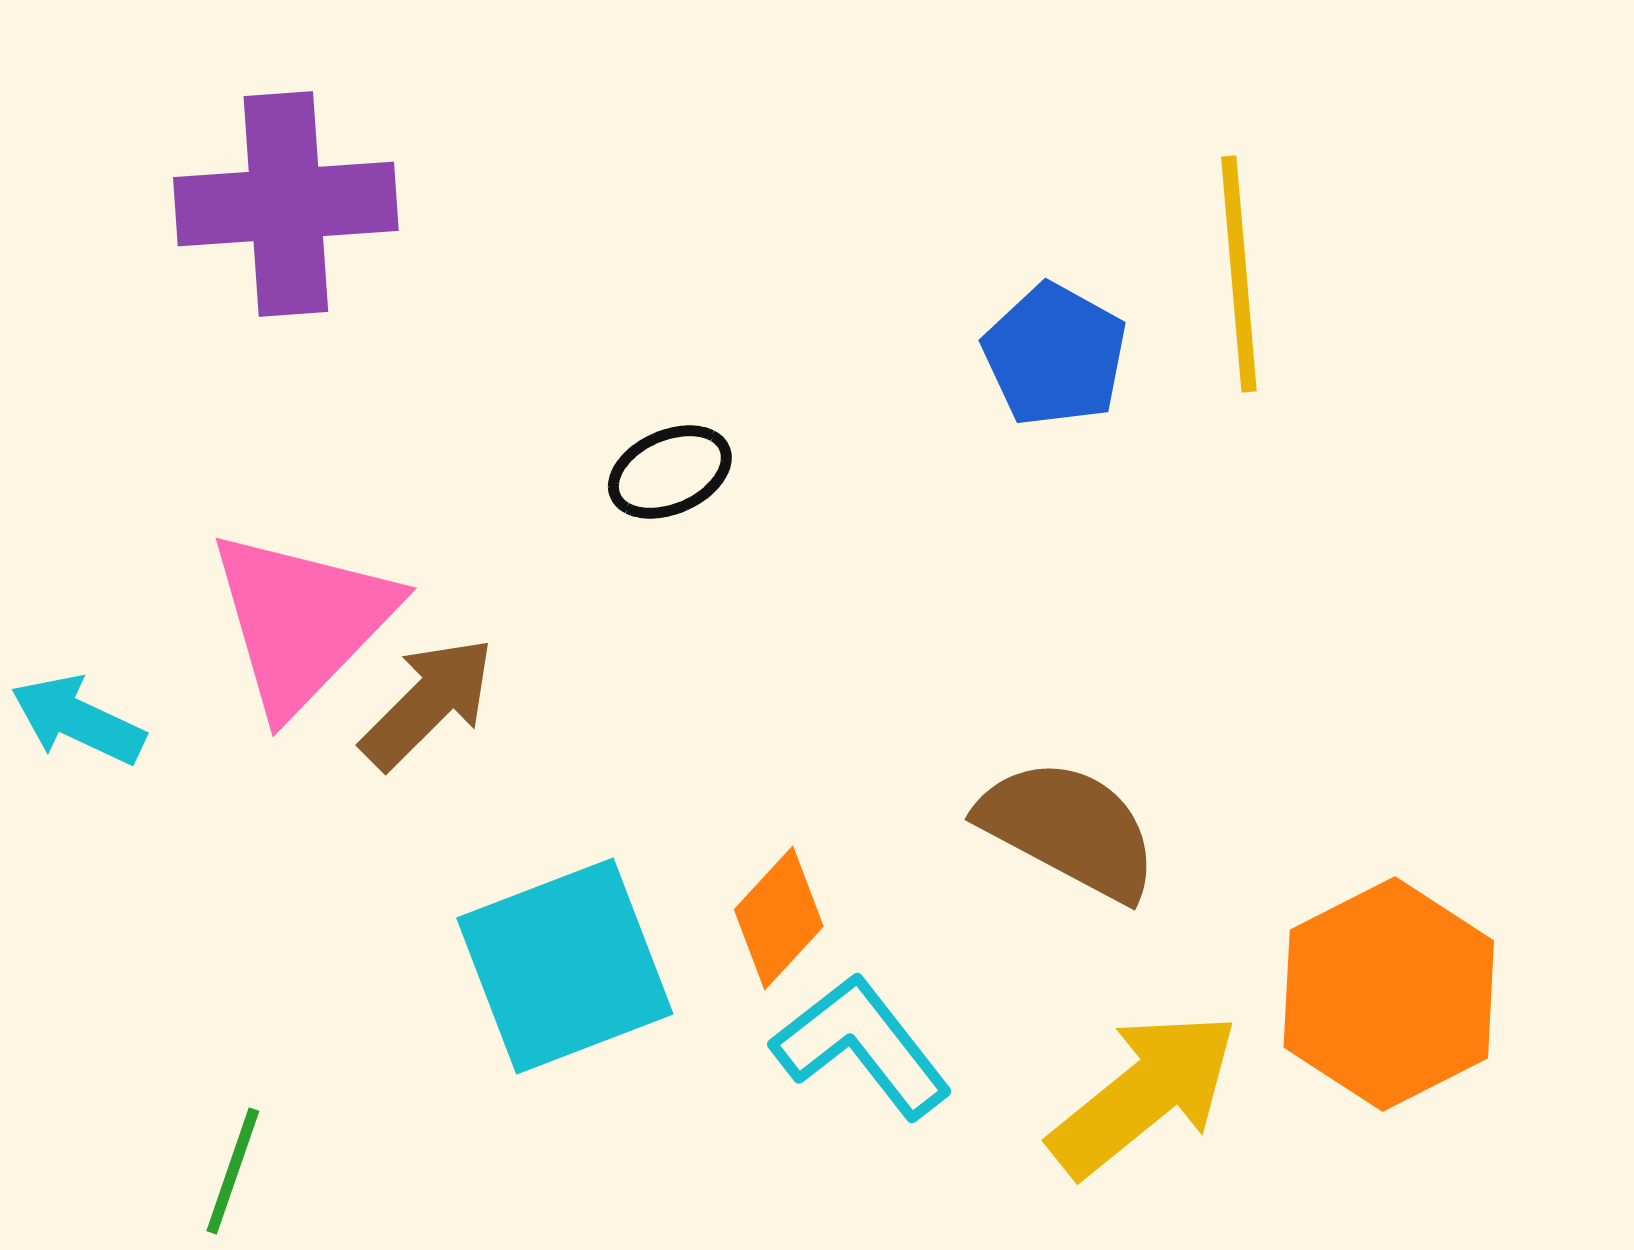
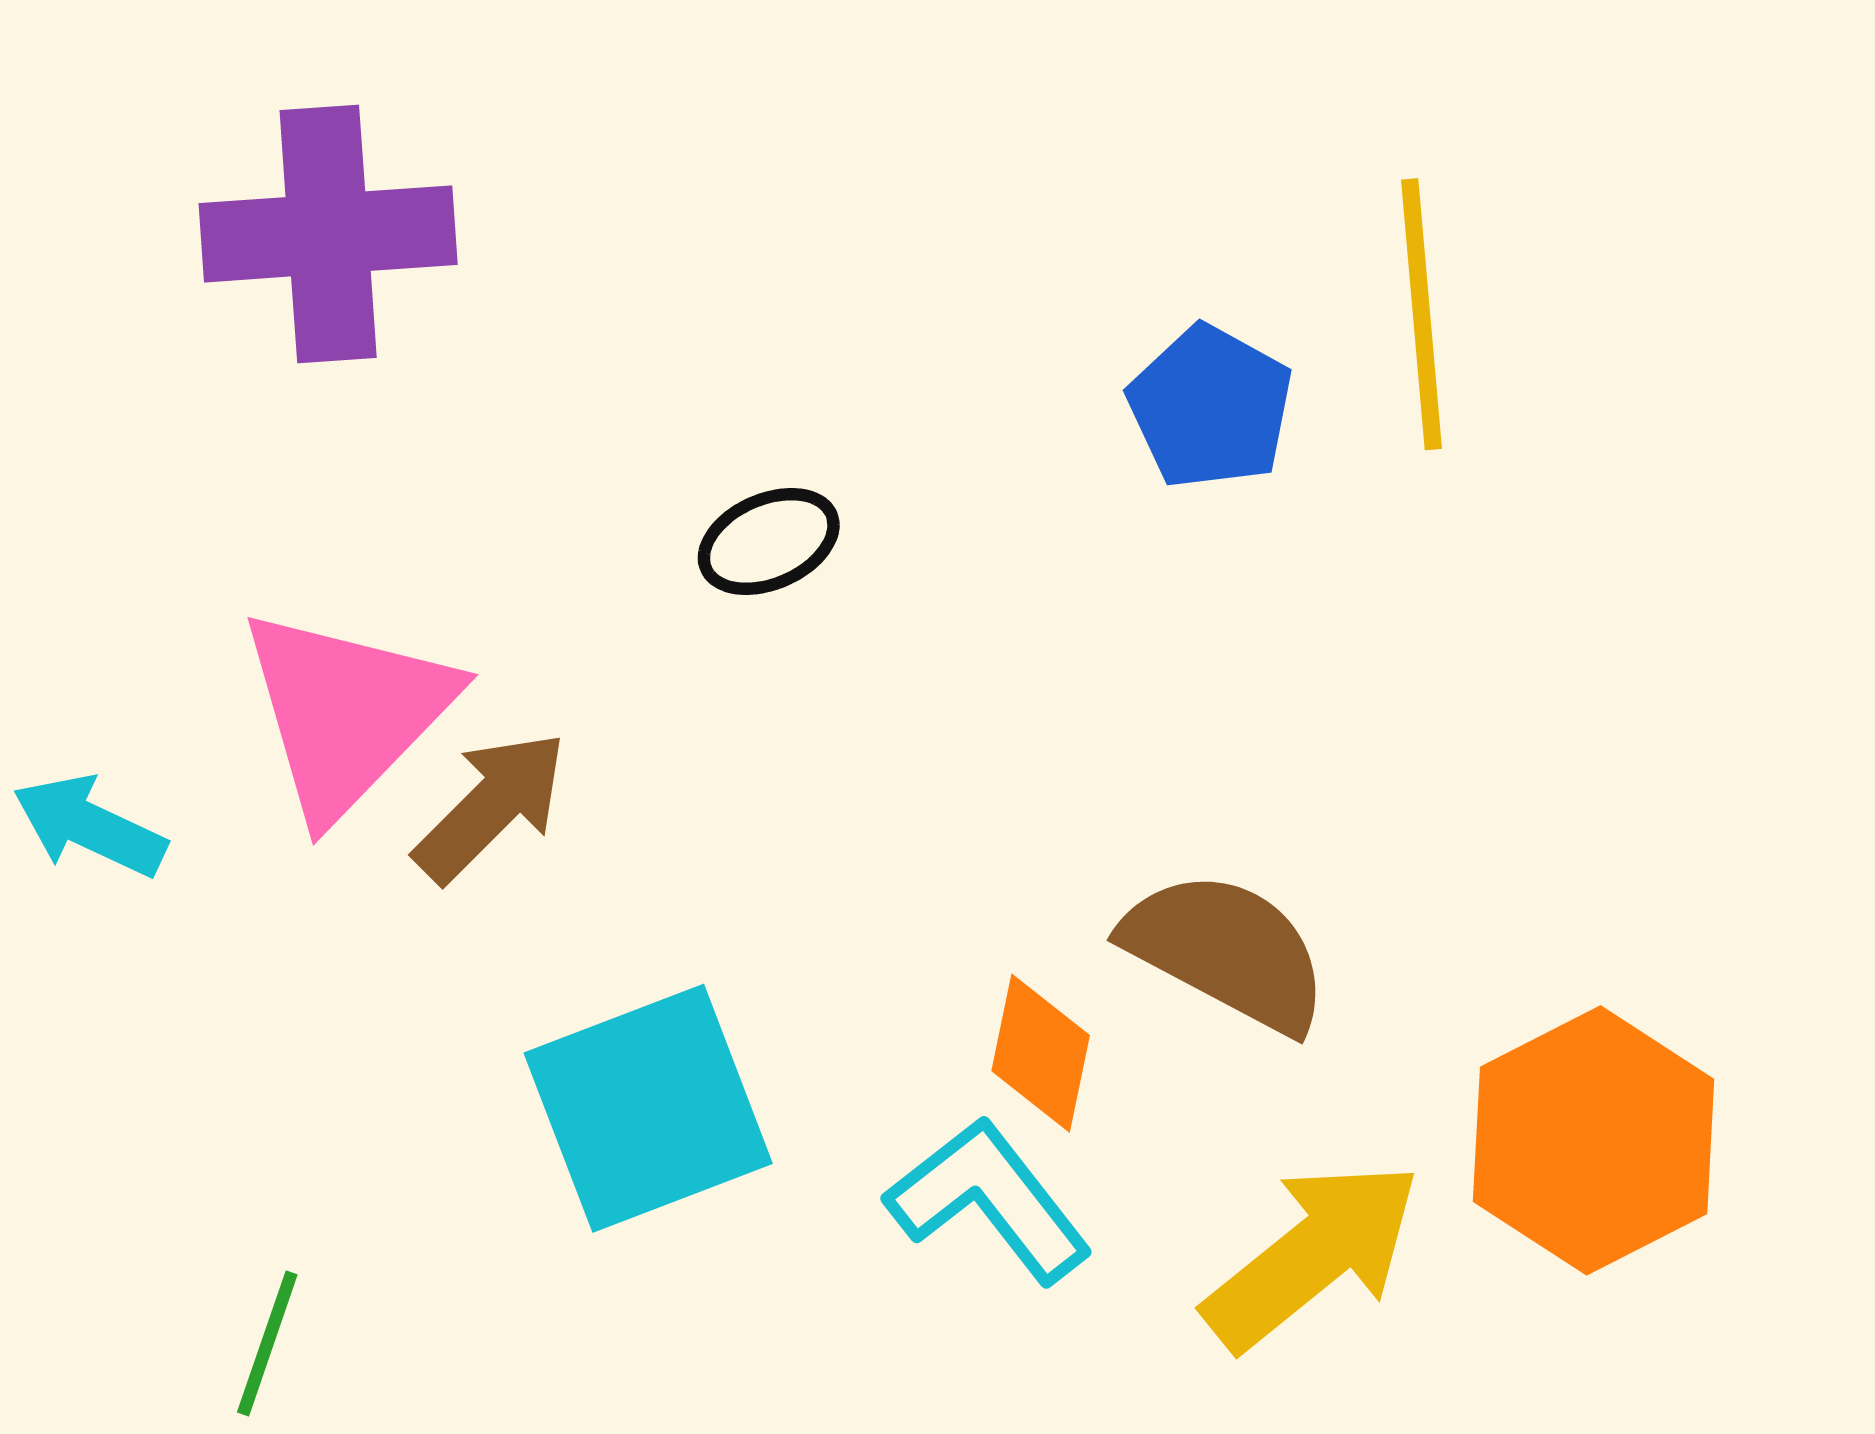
orange diamond: (779, 918) -> (1041, 1053), moved, turned -31

